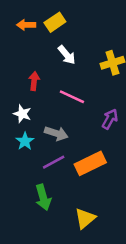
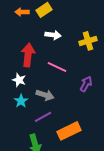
white arrow: (67, 55) -> (53, 35), turned -42
red arrow: (34, 81) -> (28, 55), size x1.6
orange rectangle: (90, 163) -> (69, 131), moved

